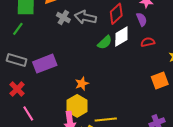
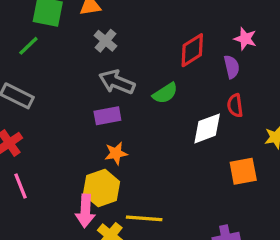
gray arrow: (85, 17) -> (117, 82), moved
white diamond: (121, 36) -> (207, 128), moved
red semicircle: (148, 42) -> (235, 105), turned -96
purple rectangle: (45, 64) -> (107, 116), moved, size x0.7

